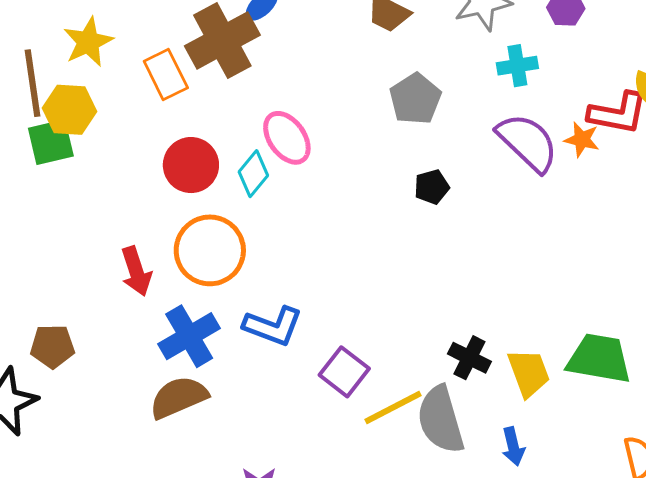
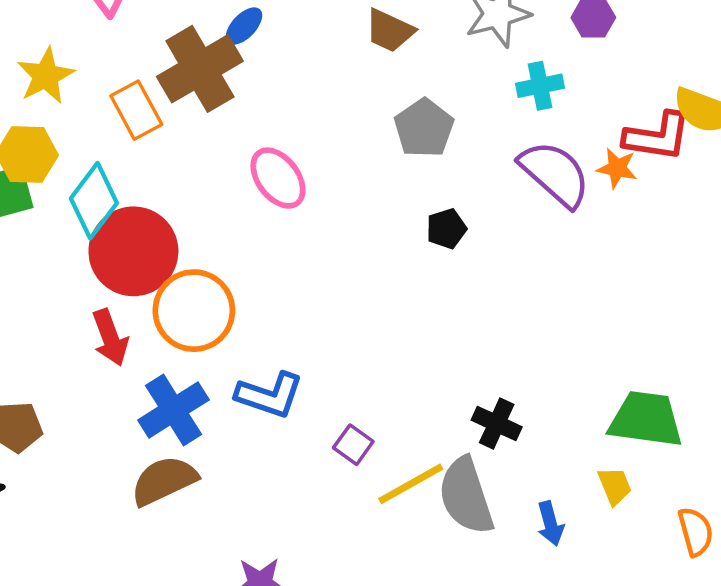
red circle: (191, 165) -> (133, 251), moved, size x1.4
cyan diamond: (253, 174) -> (94, 201), moved, size x1.4
purple square: (344, 372) -> (353, 445), size x0.7
yellow trapezoid: (529, 373) -> (615, 486), moved, size x0.7

